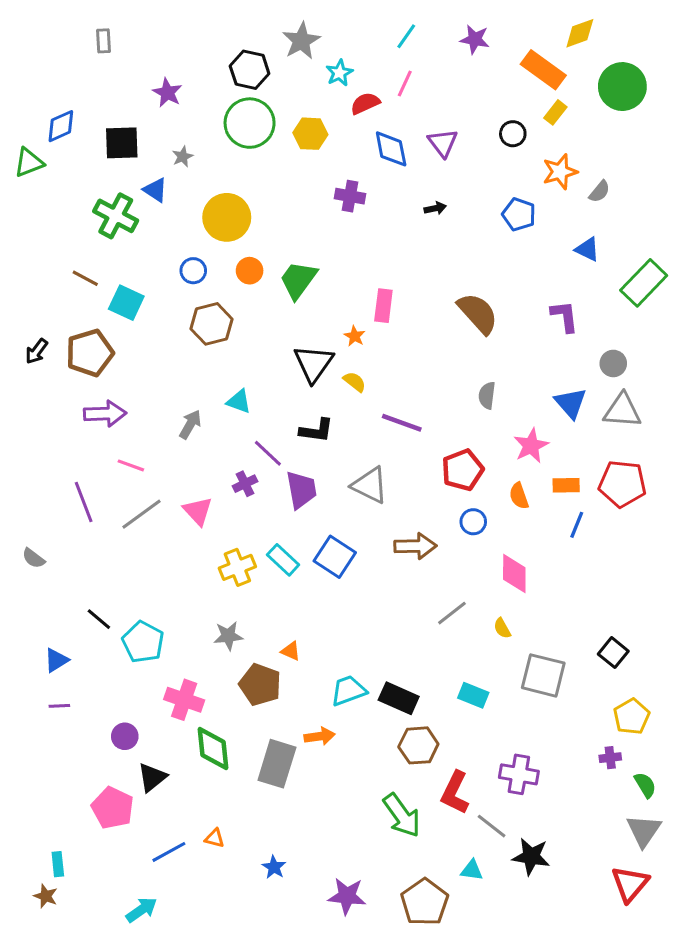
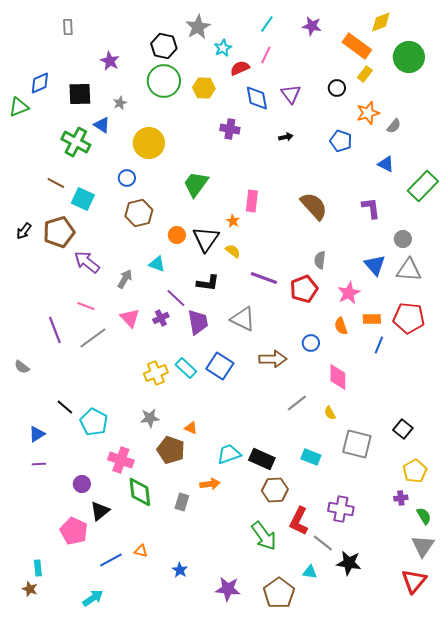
orange circle: (250, 271) -> (177, 235), moved
purple arrow: (105, 414) -> (87, 262), moved, turned -140
red pentagon: (463, 470) -> (304, 289), moved
pink triangle: (198, 511) -> (130, 318), moved
gray rectangle: (277, 764) -> (182, 502), size x0.6

